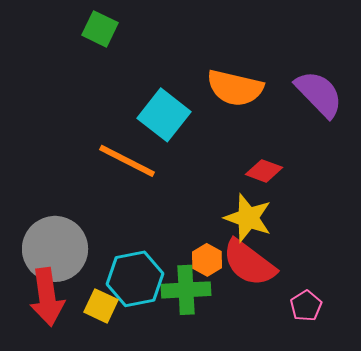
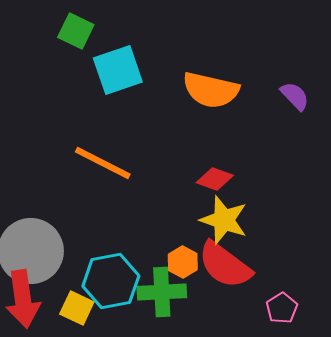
purple semicircle: (319, 94) -> (295, 96), size x0.6
cyan square: (164, 115) -> (118, 70), moved, turned 33
red diamond: (264, 171) -> (215, 179), moved

